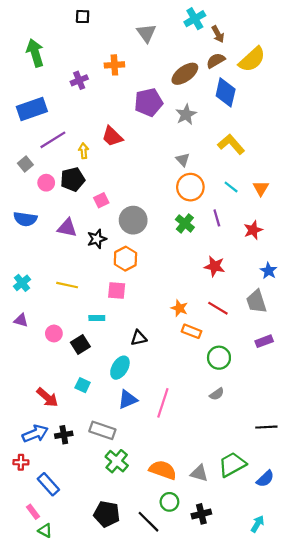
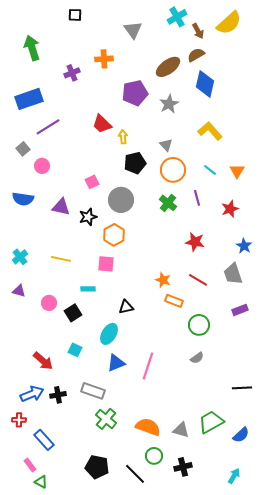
yellow semicircle: (252, 59) -> (229, 23), moved
yellow arrow: (84, 151) -> (123, 137), moved
black pentagon: (73, 179) -> (135, 163), moved

